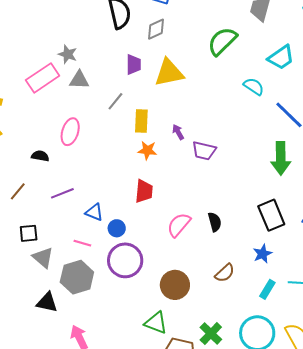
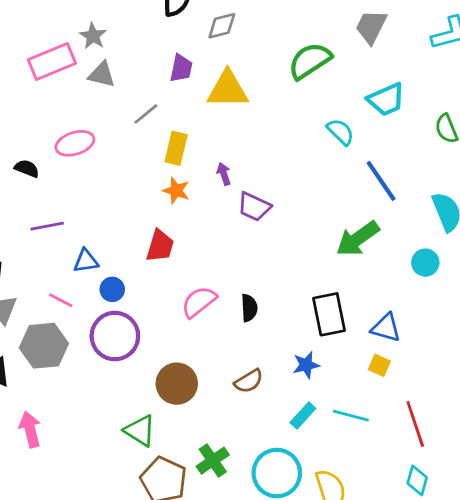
pink ellipse: (70, 132) -> (75, 143), turned 44
green arrow: (281, 158) -> (358, 239), turned 44
blue triangle: (94, 212) -> (86, 261), turned -42

